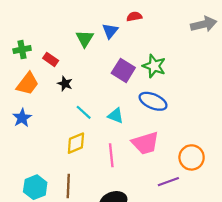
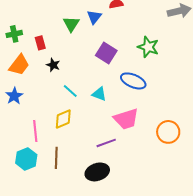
red rectangle: (51, 59) -> (40, 43), turned 40
green star: (154, 66) -> (148, 47), moved
pink line: (111, 155) -> (35, 131), moved
purple line: (168, 182) -> (106, 143), moved

